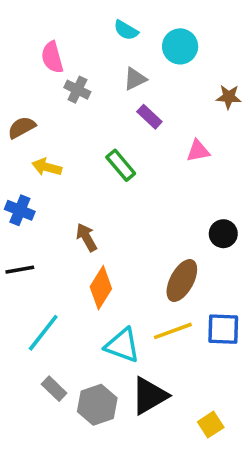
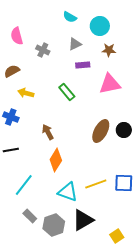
pink semicircle: (52, 57) -> (17, 36), moved
brown star: (229, 97) -> (109, 50), moved
purple rectangle: (149, 117) -> (83, 65), turned -48
pink triangle: (198, 151) -> (110, 84), size x1.6
brown ellipse: (182, 281) -> (101, 131), moved

